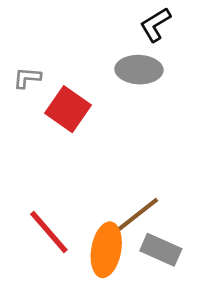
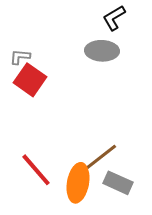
red square: (68, 109) -> (30, 80), moved

